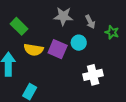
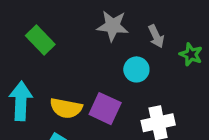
purple square: (58, 49) -> (105, 109), moved
yellow semicircle: (34, 50) -> (66, 108), moved

